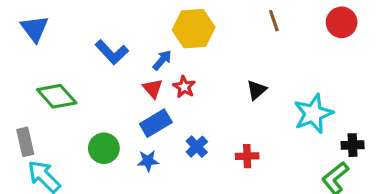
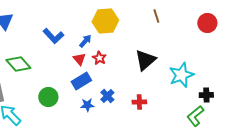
red circle: (342, 22) -> (207, 23), moved
black triangle: (257, 90) -> (145, 60), size x1.6
blue star: (148, 161) -> (87, 105), moved

